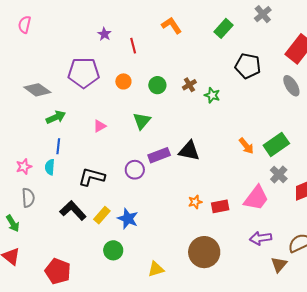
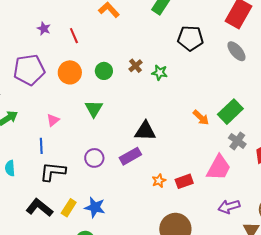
orange circle: (123, 81) -> (70, 72), size x1.5
blue line: (58, 146) -> (41, 146), moved
purple rectangle: (159, 155) -> (130, 156), moved

